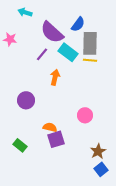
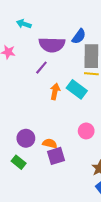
purple semicircle: (52, 32) -> (52, 45), turned -40
cyan rectangle: (68, 52) -> (77, 89), moved
purple circle: (26, 100) -> (26, 138), moved

